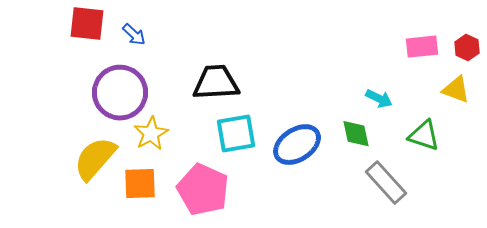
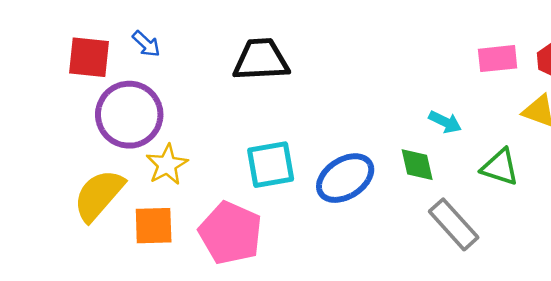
red square: (87, 24) -> (89, 57), moved
black trapezoid: (216, 83) -> (261, 60), moved

